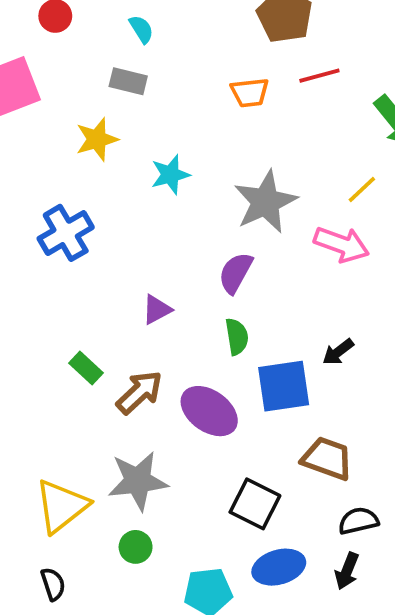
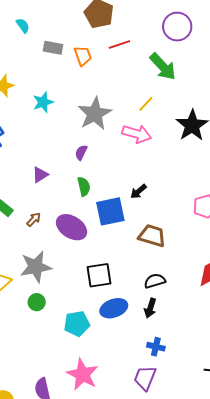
gray rectangle: (128, 81) -> (53, 48), moved
orange trapezoid: (250, 93) -> (83, 56), turned -100
purple semicircle: (236, 273) -> (81, 153), size x0.7
brown arrow: (139, 392) -> (34, 219), size x0.6
brown trapezoid: (327, 458) -> (152, 236), moved
black square: (255, 504) -> (99, 275), turned -32

